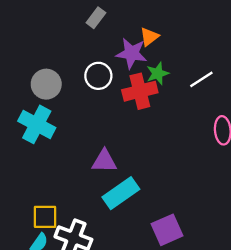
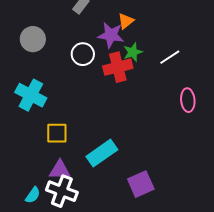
gray circle: (46, 84) -> (33, 39), moved
purple triangle: (104, 161) -> (60, 170), moved
yellow square: (45, 217) -> (57, 133), moved

